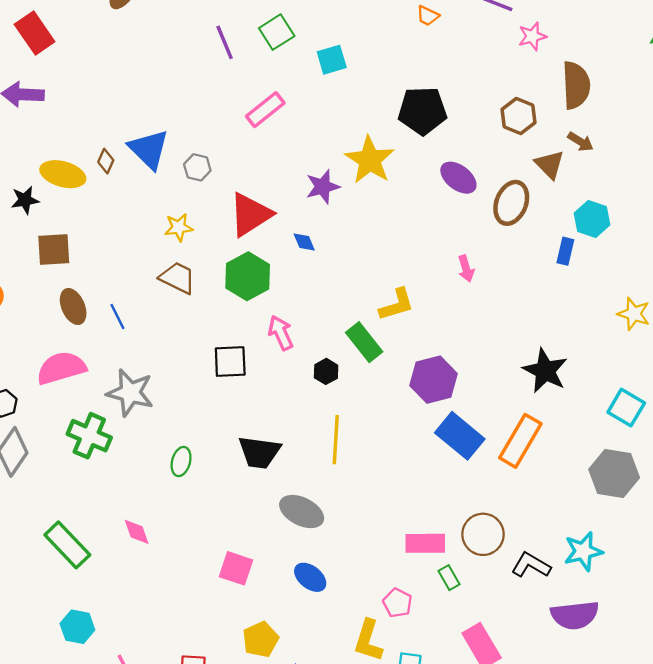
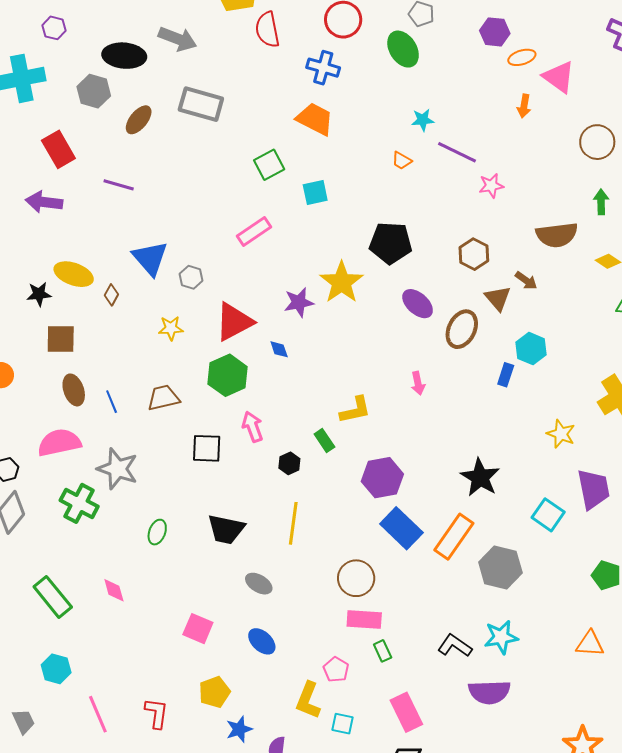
purple line: (225, 42) -> (119, 185), moved, turned -56
brown semicircle: (576, 85) -> (557, 235), moved, turned 81
brown diamond: (106, 161) -> (111, 295), moved
brown trapezoid: (178, 278) -> (163, 398), moved, turned -44
green rectangle: (364, 342) -> (324, 440), size x0.7
gray hexagon: (614, 474) -> (500, 568), moved
gray ellipse: (302, 512) -> (259, 584), size x0.7
brown circle: (483, 534) -> (356, 578), moved

